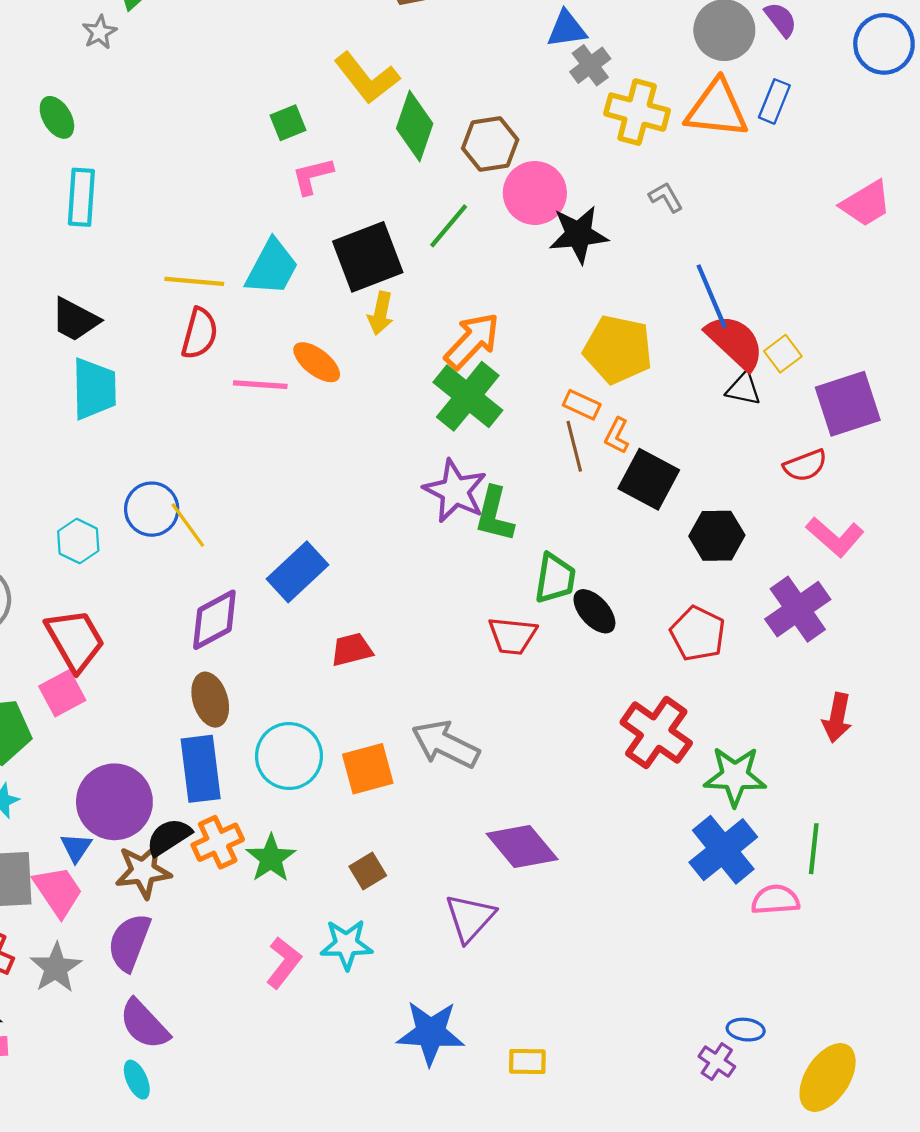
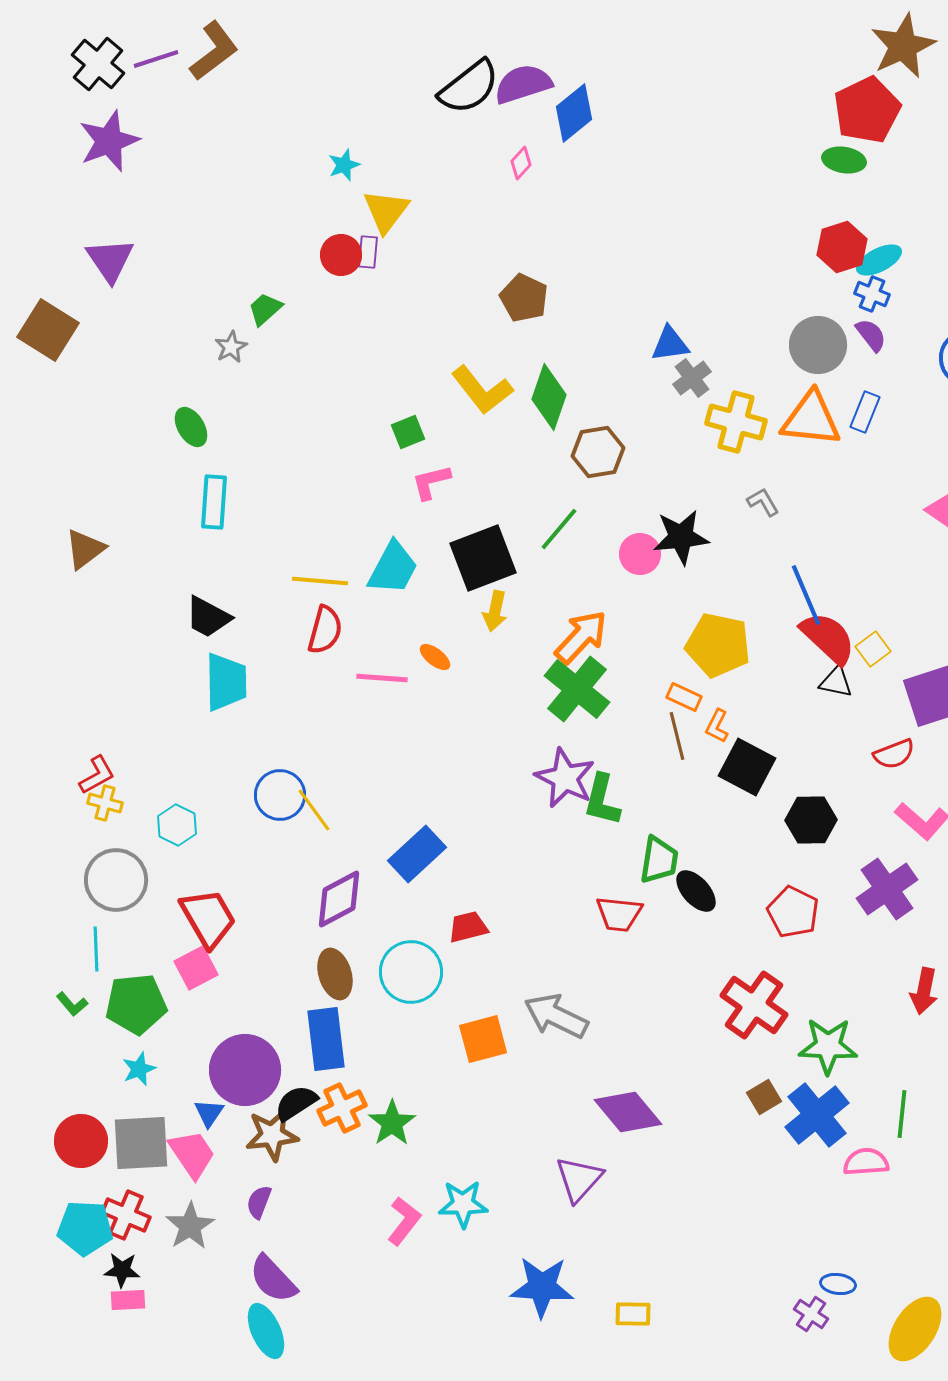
green diamond: (415, 126) -> (549, 397), moved
pink circle: (535, 193) -> (640, 554), moved, size x0.7
orange ellipse: (317, 362) -> (435, 657), size x0.7
cyan hexagon: (78, 541) -> (177, 825), moved
cyan circle: (289, 756) -> (411, 972), moved
brown square: (368, 871) -> (764, 1097), moved
purple semicircle: (129, 942) -> (259, 1202), size x0.6
cyan ellipse: (137, 1080) -> (266, 1331), size x1.5

